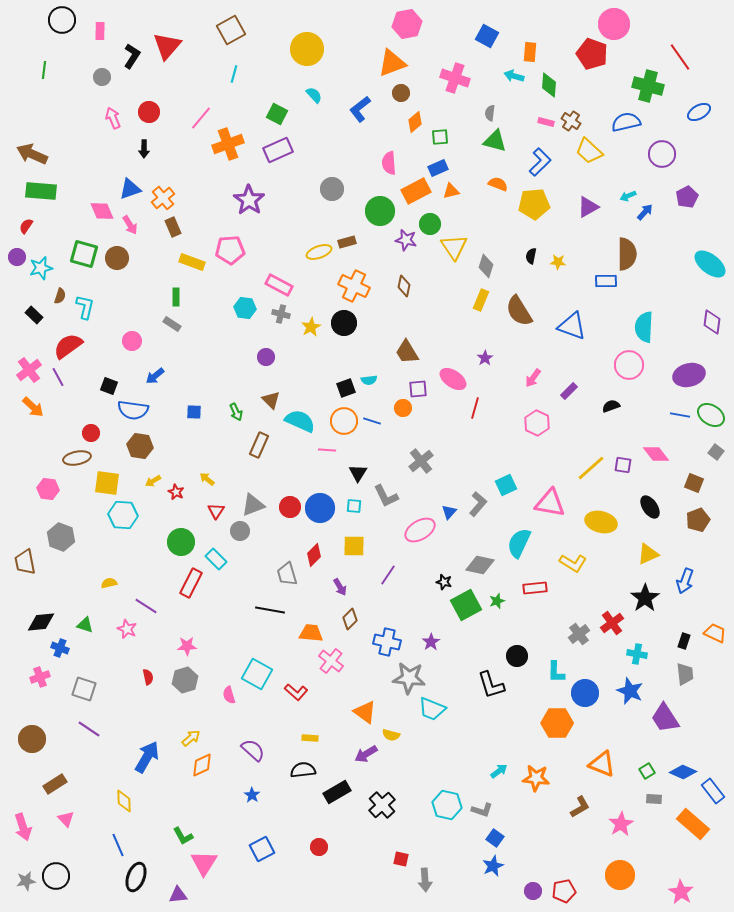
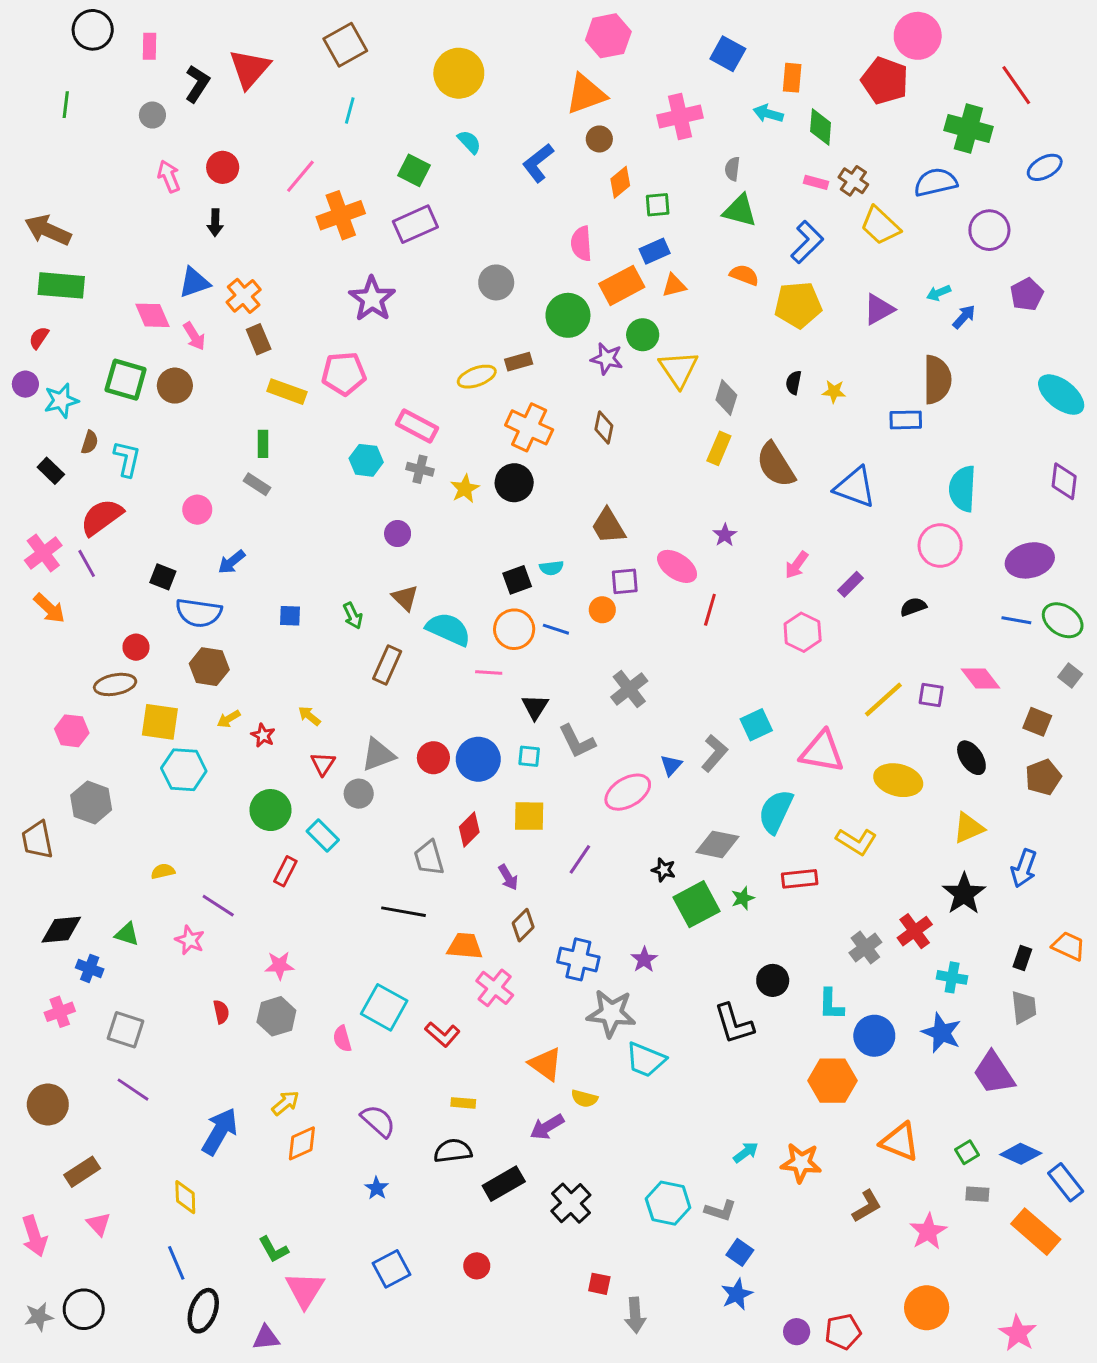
pink cross: (455, 78) -> (680, 117), turned -32
red rectangle: (191, 583) -> (285, 871), size x0.7

